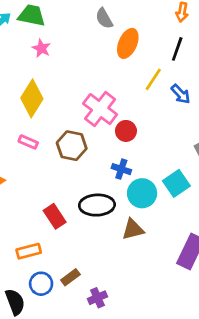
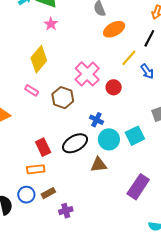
orange ellipse: (128, 43) -> (114, 29), turned 30
red circle: (126, 131) -> (114, 87), moved
black ellipse: (97, 205) -> (75, 143), turned -35
orange rectangle: (29, 251) -> (36, 169), moved

